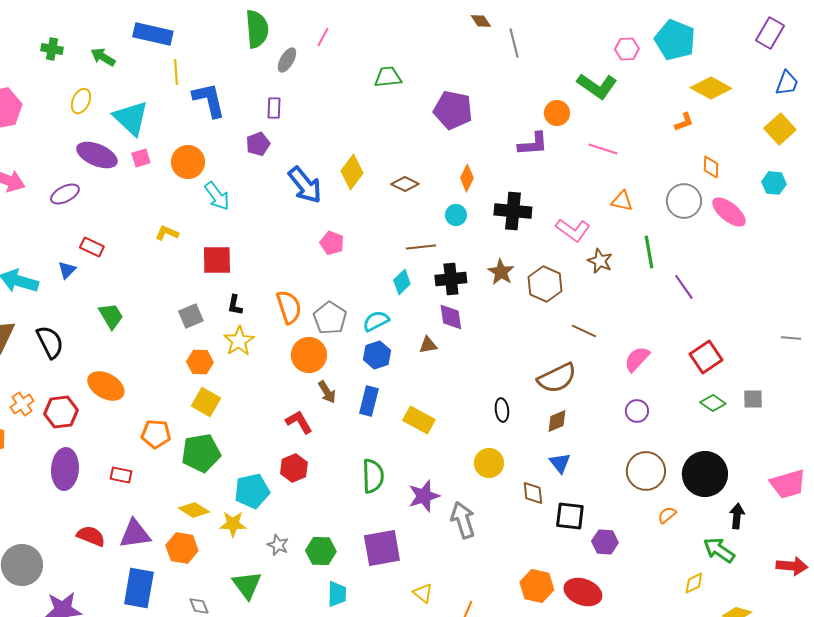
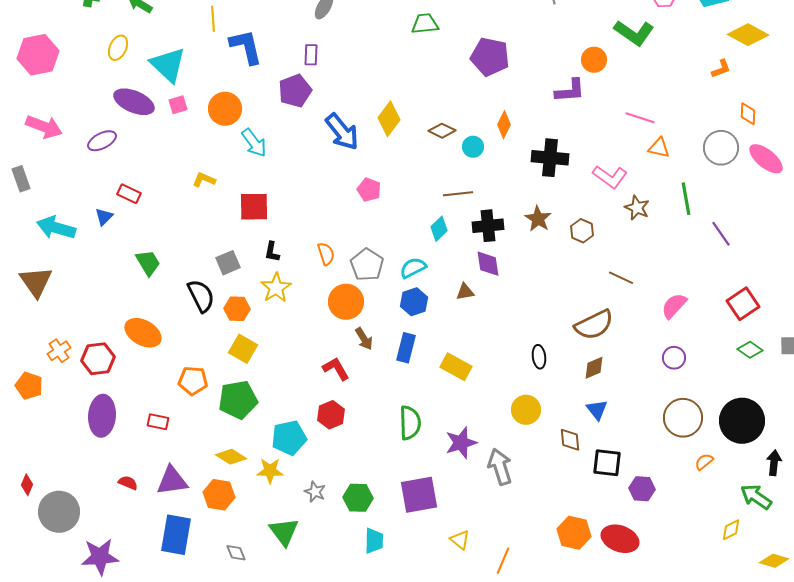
purple pentagon: (258, 144) -> (295, 91), size x1.4
pink line: (603, 149) -> (640, 118), moved
cyan circle: (456, 215) -> (473, 147), moved
brown hexagon: (545, 284) -> (582, 231), size x0.7
orange semicircle: (289, 307) -> (326, 254), size x0.7
black semicircle: (50, 342) -> (201, 296), moved
red semicircle: (91, 536) -> (128, 483), size x0.7

